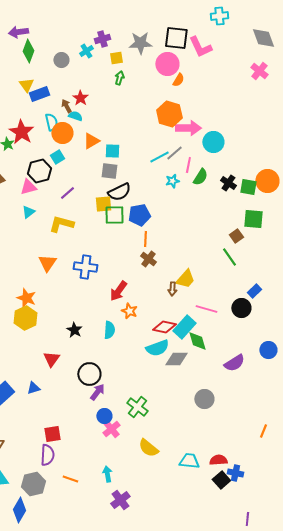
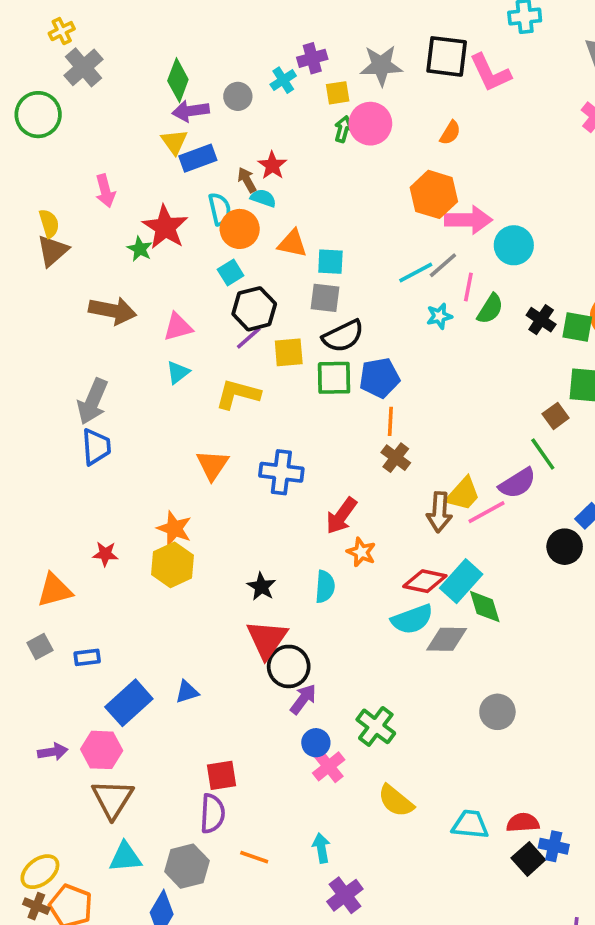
purple arrow: (18, 32) -> (191, 111), moved
pink circle: (167, 64) -> (370, 124), moved
orange triangle: (91, 141) -> (292, 243), turned 42
black hexagon: (39, 171) -> (254, 309), moved
yellow square: (103, 204) -> (289, 352), moved
brown arrow: (172, 289) -> (439, 512), size x1.5
pink line: (206, 309) -> (487, 512), moved, turned -45
red triangle: (51, 359) -> (267, 639), moved, size x1.4
purple semicircle: (234, 363) -> (517, 483), moved

